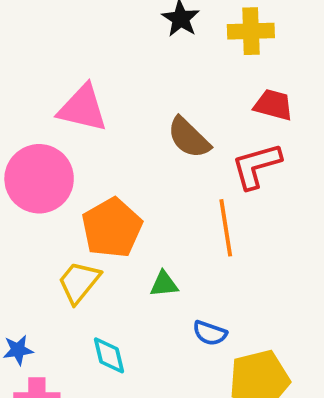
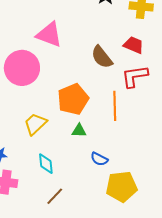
red trapezoid: (273, 105) -> (134, 45), moved
orange pentagon: (112, 228) -> (73, 99), moved

